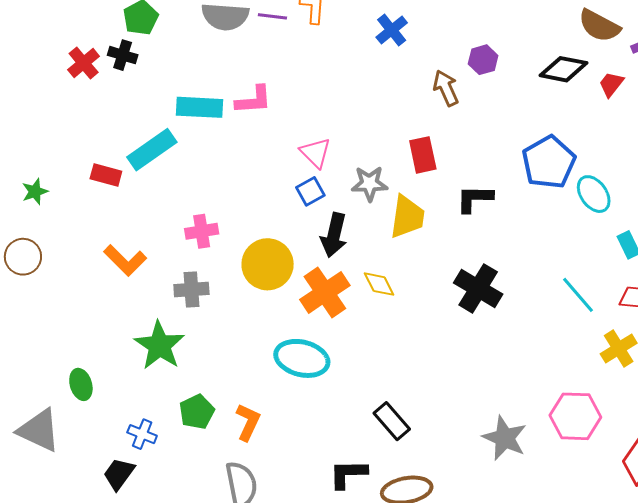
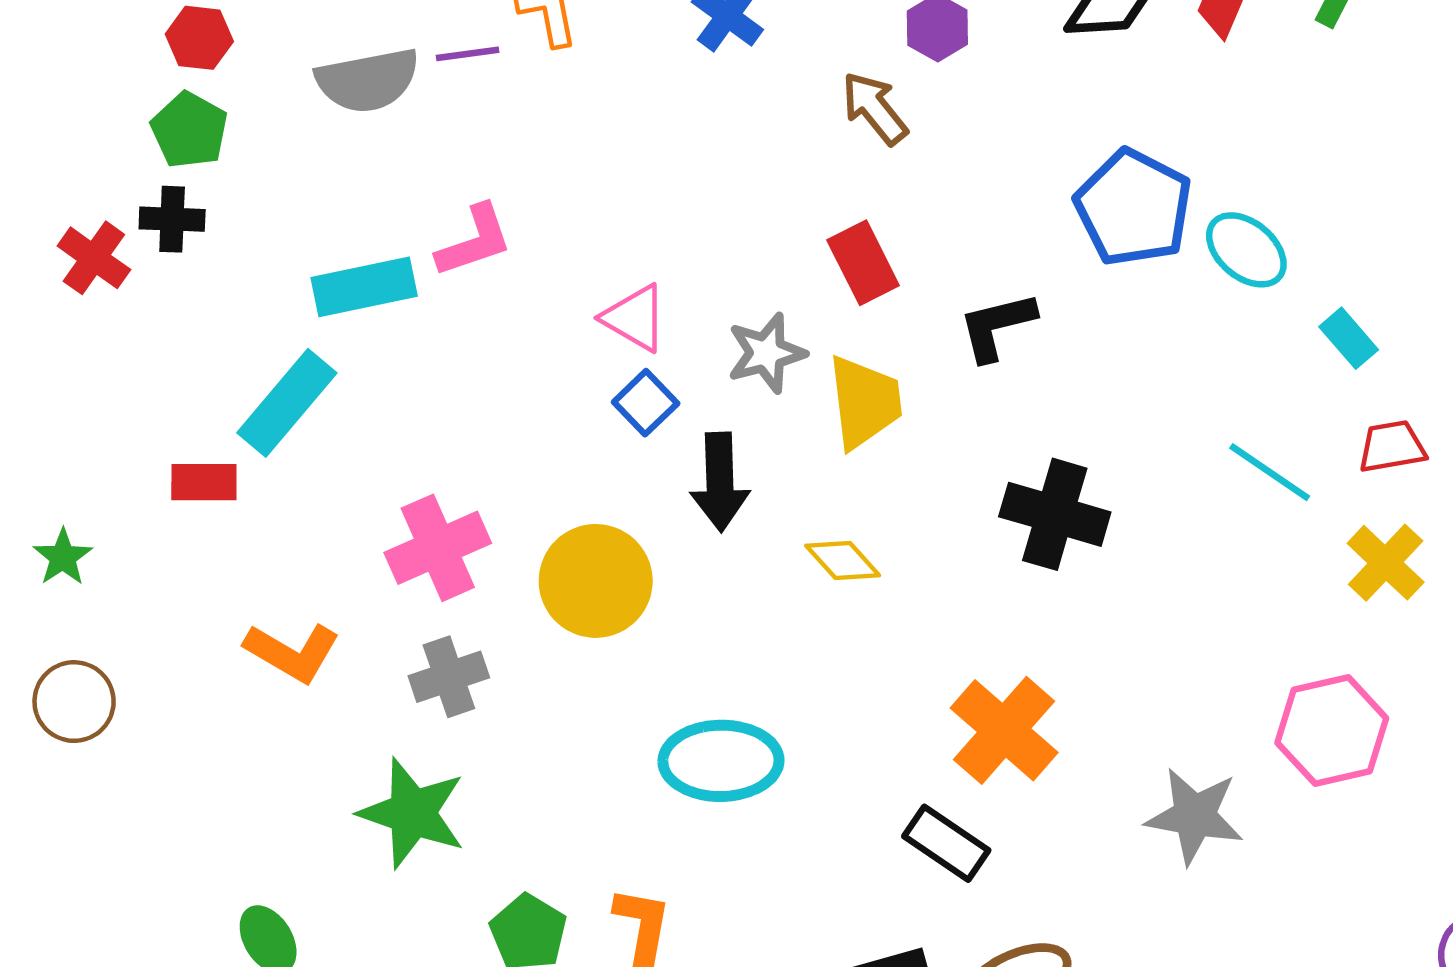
pink cross: (202, 231) -> (438, 548), size x1.4
orange cross: (325, 292) -> (1004, 730), moved

